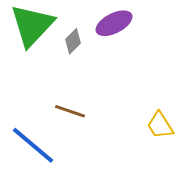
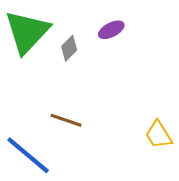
purple ellipse: (114, 23) -> (111, 30), size x0.7

